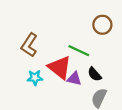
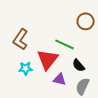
red triangle: (60, 68) -> (48, 59), turned 30
purple triangle: (74, 79) -> (60, 79), moved

